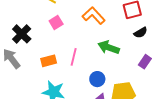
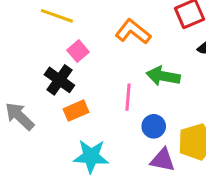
black cross: (22, 34) -> (59, 80), moved
pink line: (74, 57) -> (128, 97), moved

